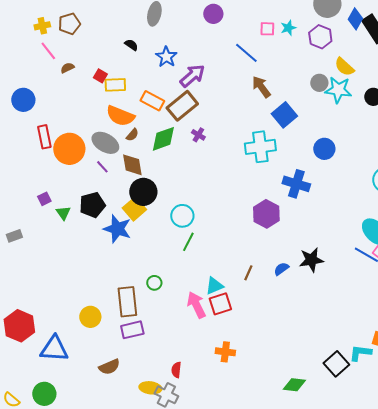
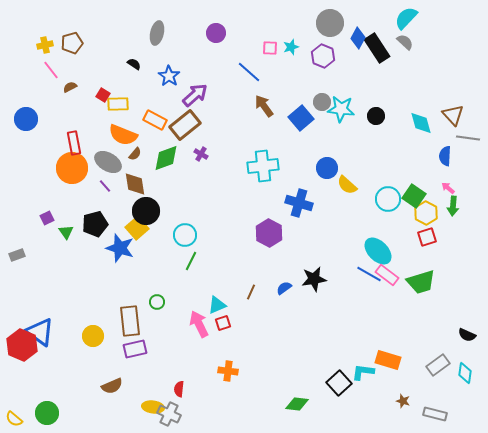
yellow semicircle: (344, 67) -> (347, 185), moved
blue square: (284, 115) -> (301, 118), moved
red rectangle: (44, 137) -> (74, 143), moved
red square: (220, 304) -> (223, 323), size x0.7
blue triangle: (54, 349) -> (40, 332), moved, turned 32

